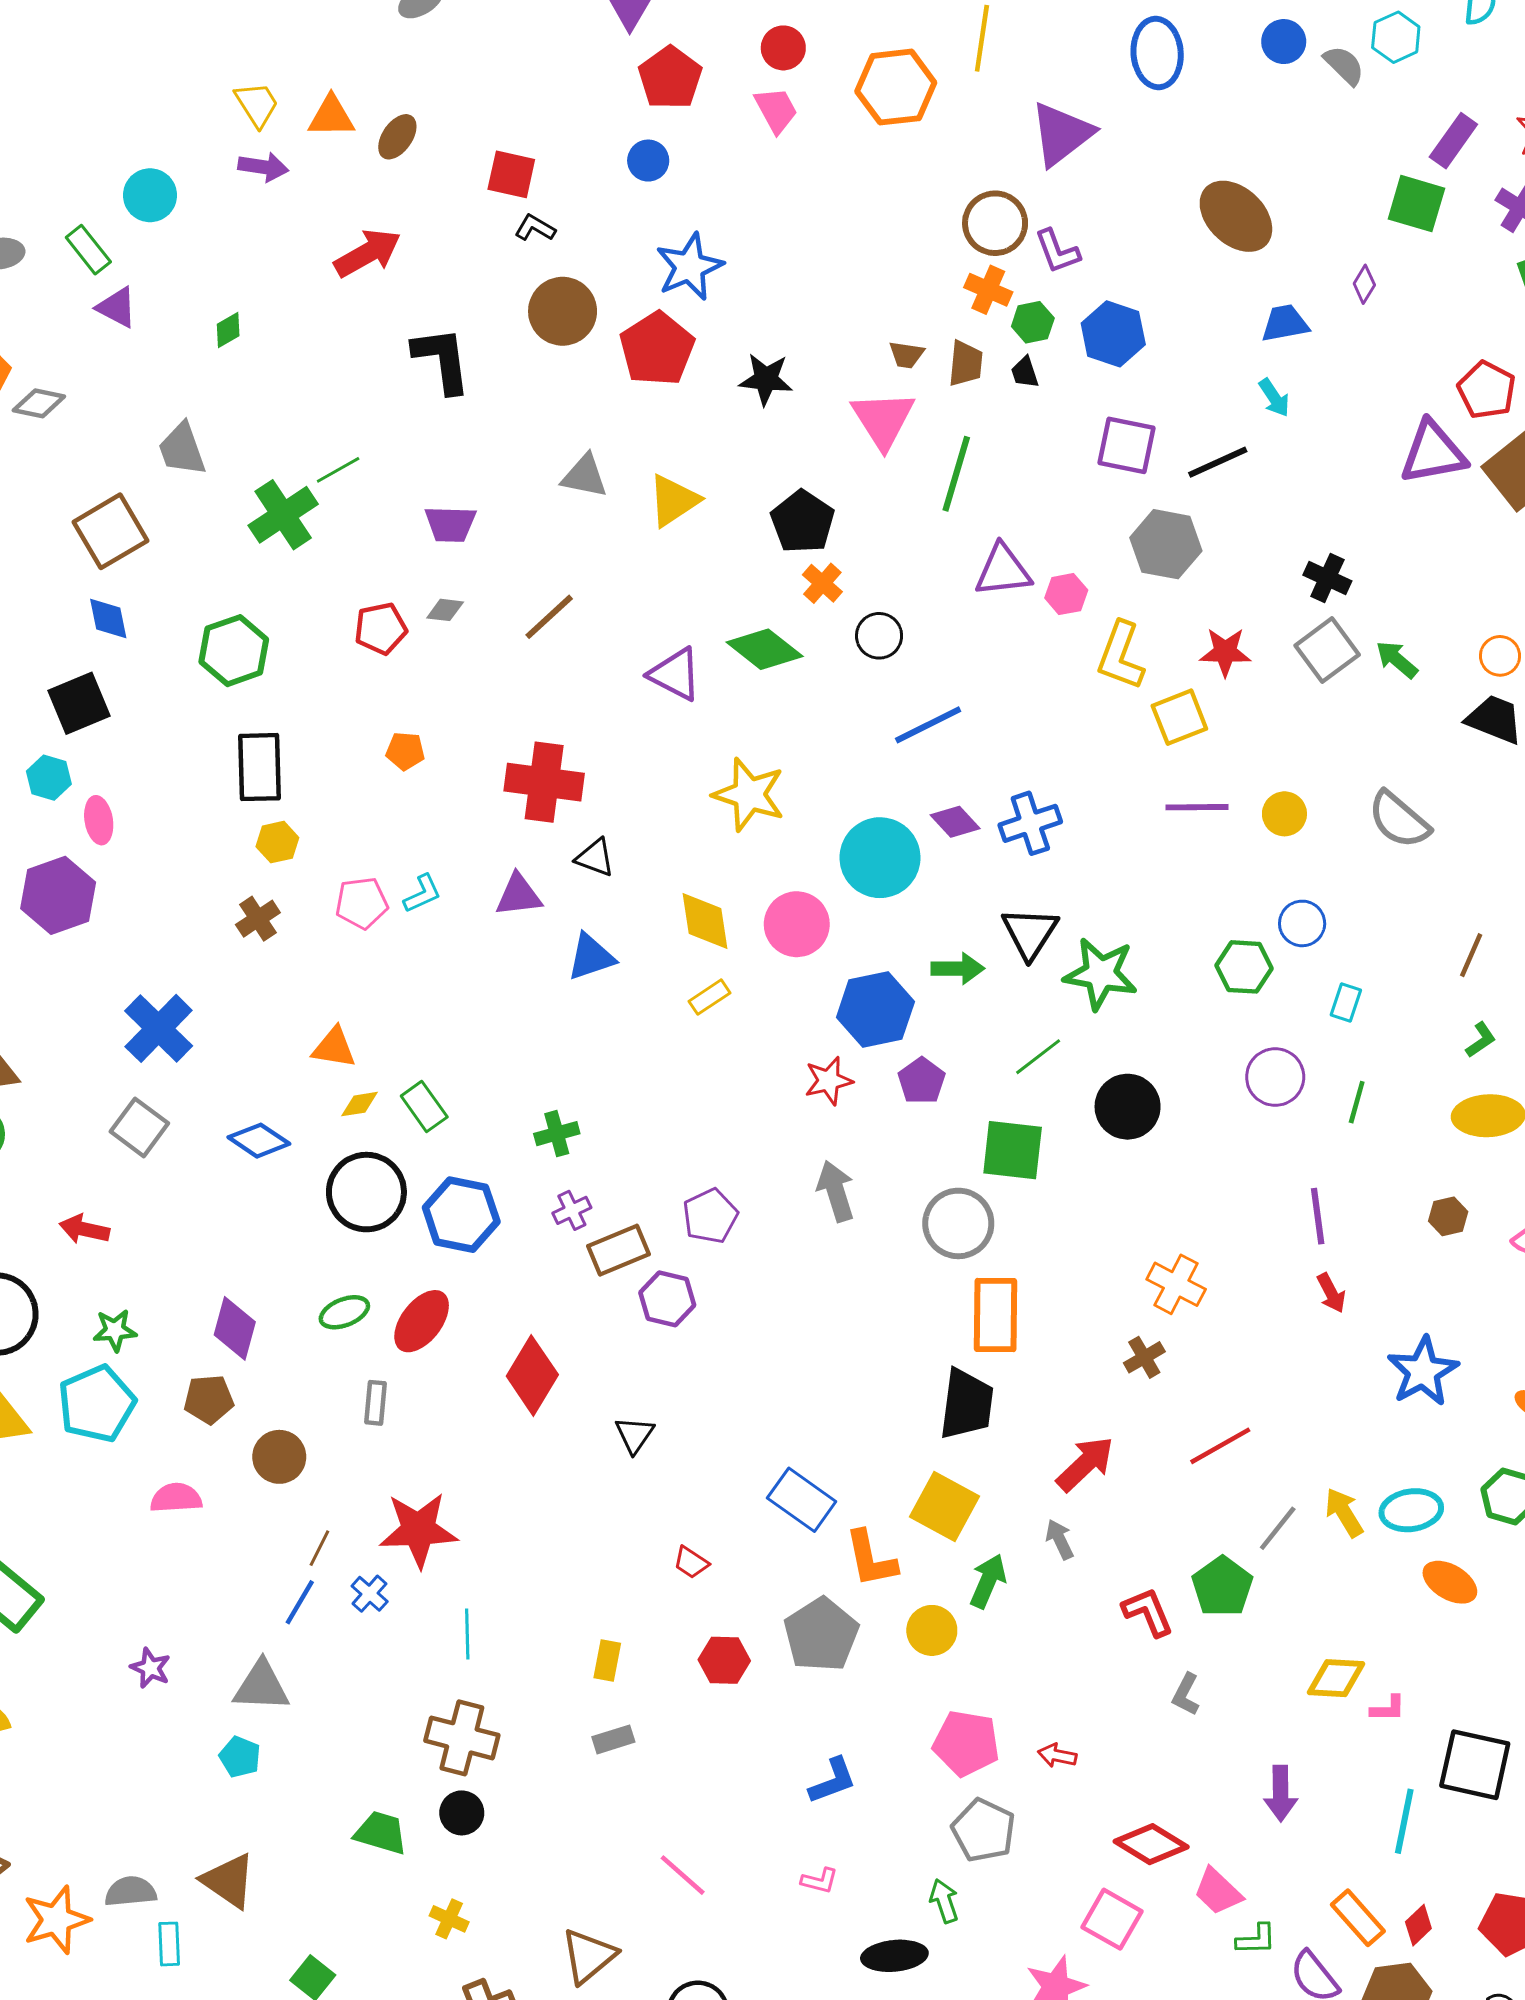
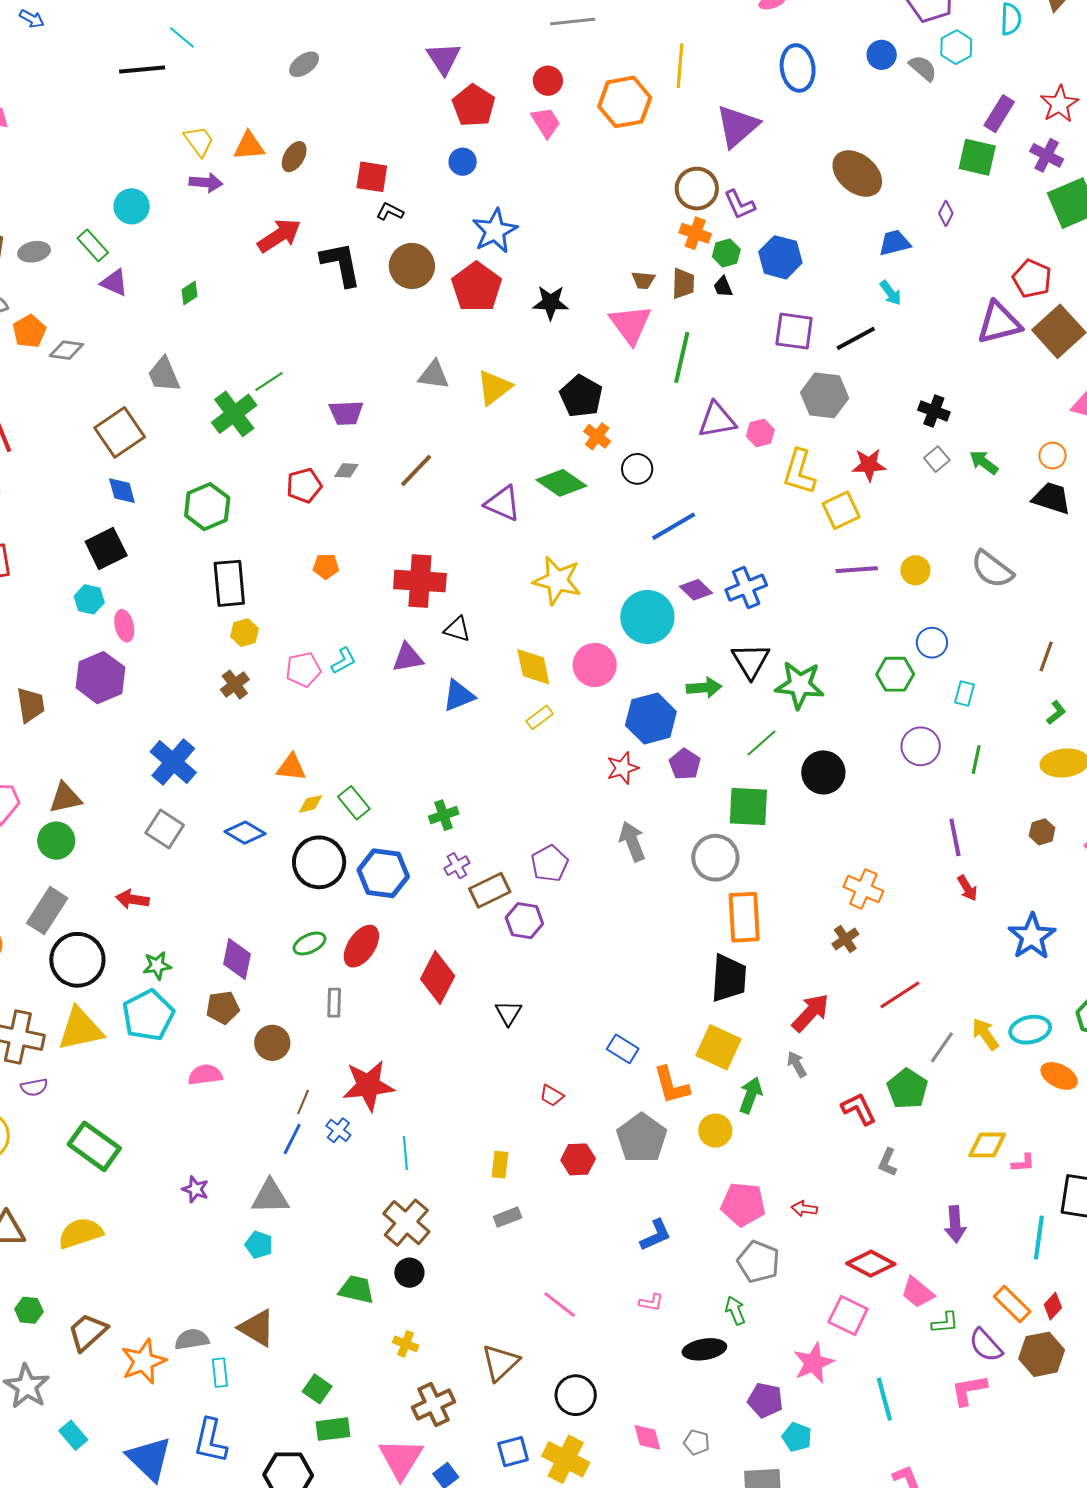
black L-shape: (442, 360) -> (341, 264), moved
gray square: (1327, 650) -> (937, 459), size x0.6
blue rectangle: (802, 1500) -> (623, 1049), size x0.7
brown cross: (462, 1738) -> (406, 1223), turned 30

